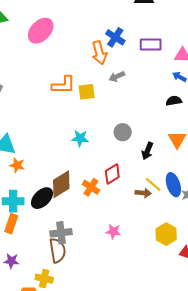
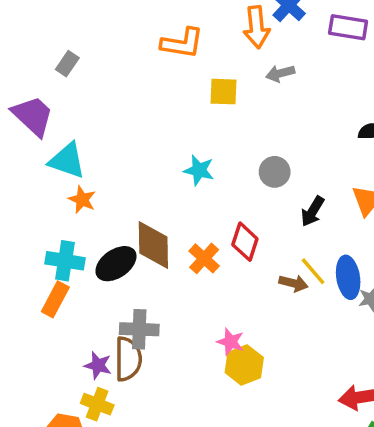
orange L-shape: (63, 85) -> (182, 43), moved
red diamond: (112, 174) -> (245, 242), turned -50
brown diamond: (61, 184) -> (153, 245), turned -68
yellow hexagon: (166, 234) -> (244, 365), moved
purple star: (11, 261) -> (98, 365), moved

